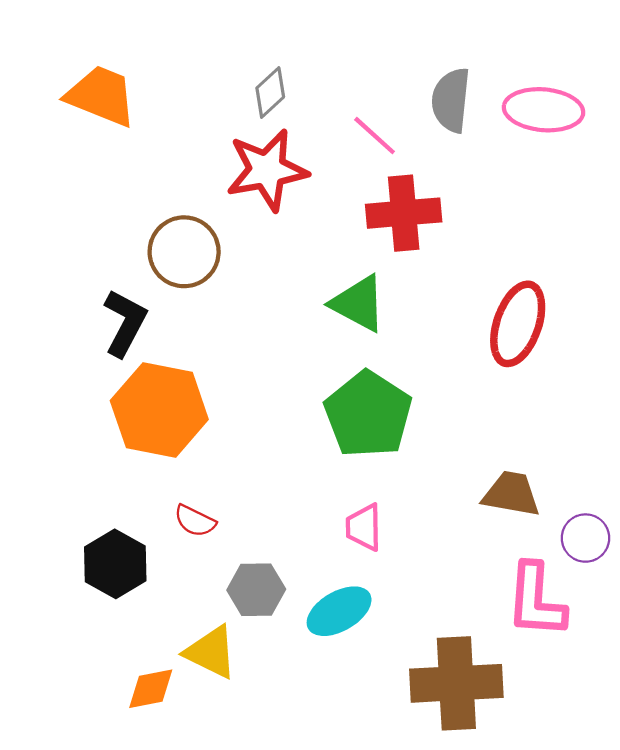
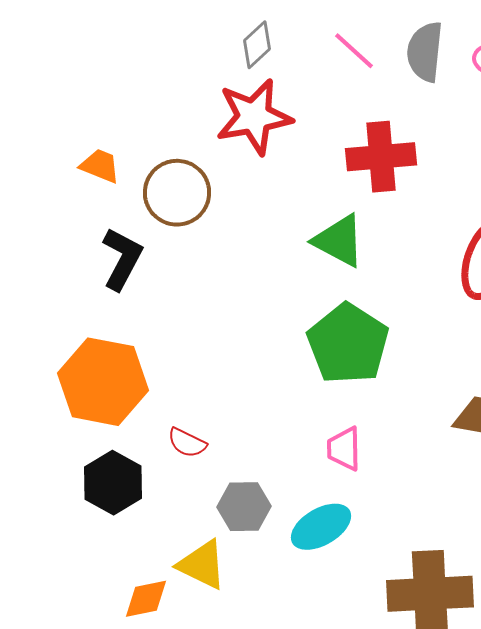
orange trapezoid: (101, 96) -> (100, 166), moved, size x0.6
pink line: (375, 136) -> (354, 51), moved
orange hexagon: (159, 410) -> (103, 382), moved

